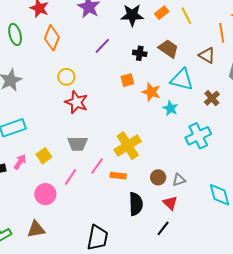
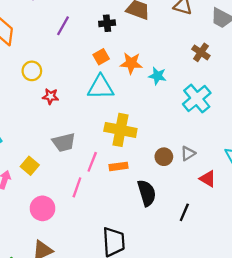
cyan triangle: (182, 80) -> (101, 87), moved
red star: (76, 102) -> (51, 96), size x0.6
yellow cross: (128, 146) -> (120, 130), turned -32
pink line: (71, 177) -> (77, 187), moved
red triangle: (170, 203) -> (208, 179), moved

